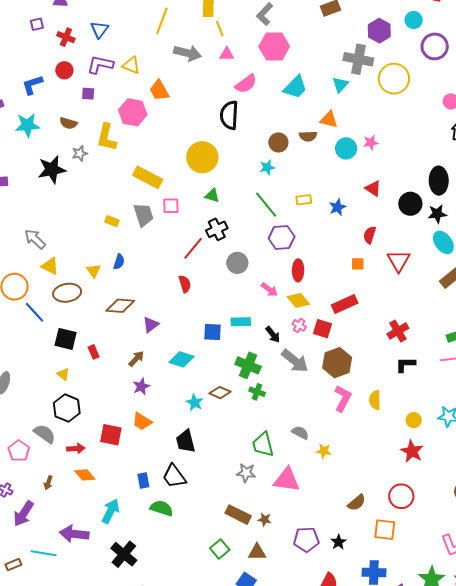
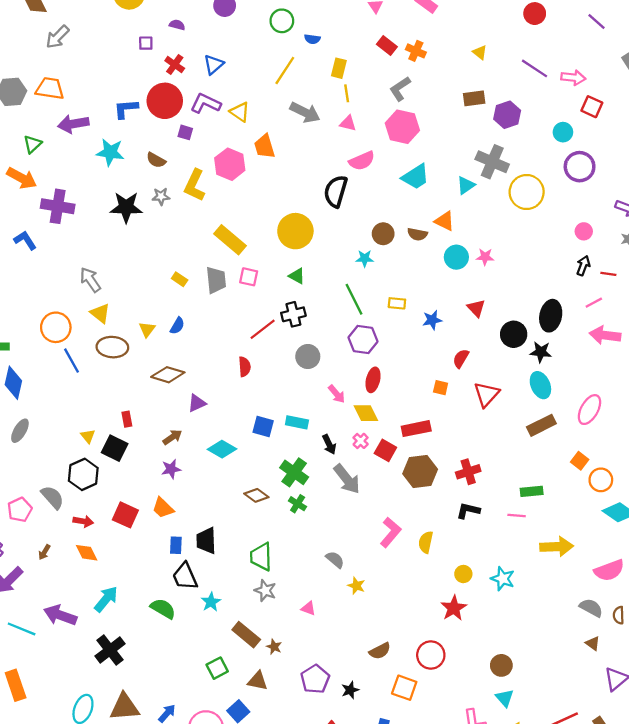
purple hexagon: (379, 31) -> (507, 115), moved
red circle: (64, 70) -> (165, 101), size x1.8
black square: (66, 339) -> (115, 448), moved
brown hexagon: (337, 363) -> (420, 471), moved
cyan star: (195, 402) -> (211, 602), moved
green trapezoid: (263, 444) -> (261, 557), moved
pink triangle: (287, 480) -> (308, 608), size x0.5
blue rectangle: (143, 481) -> (176, 545), moved
purple pentagon: (306, 539) -> (315, 679), turned 30

